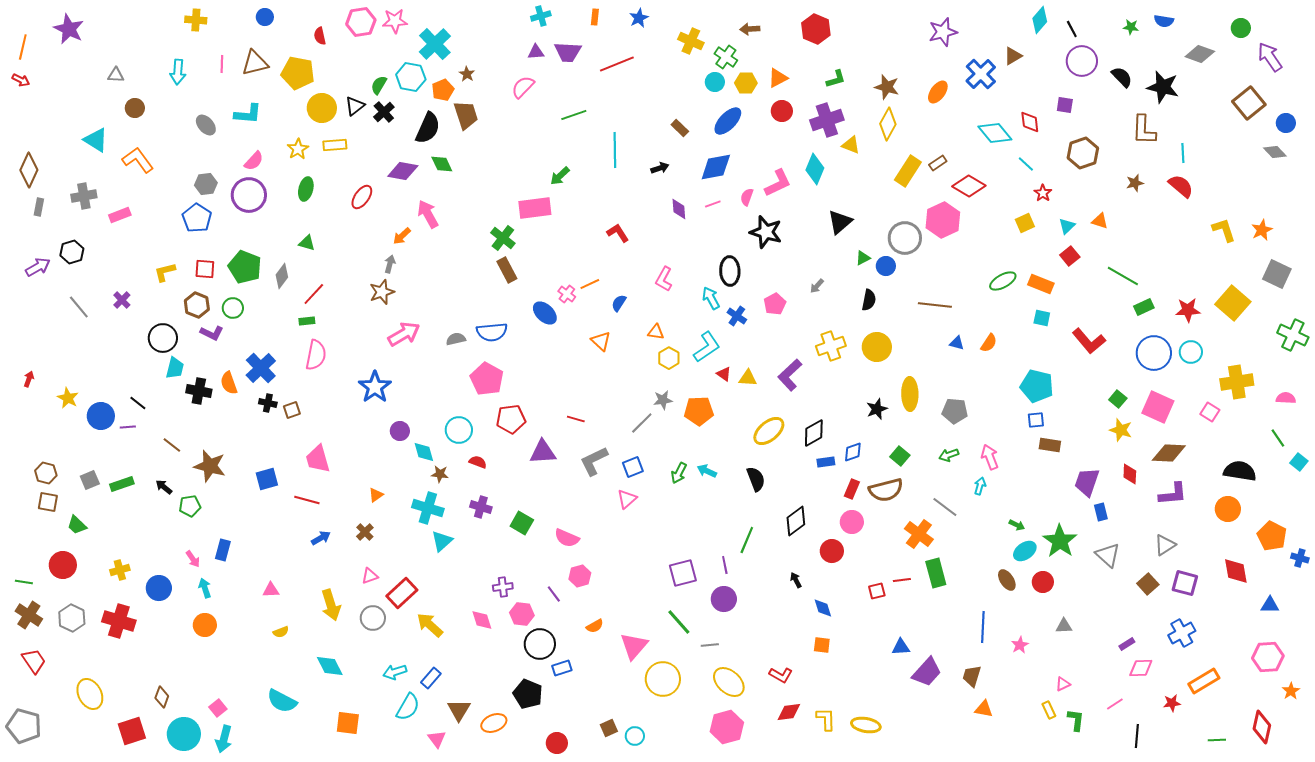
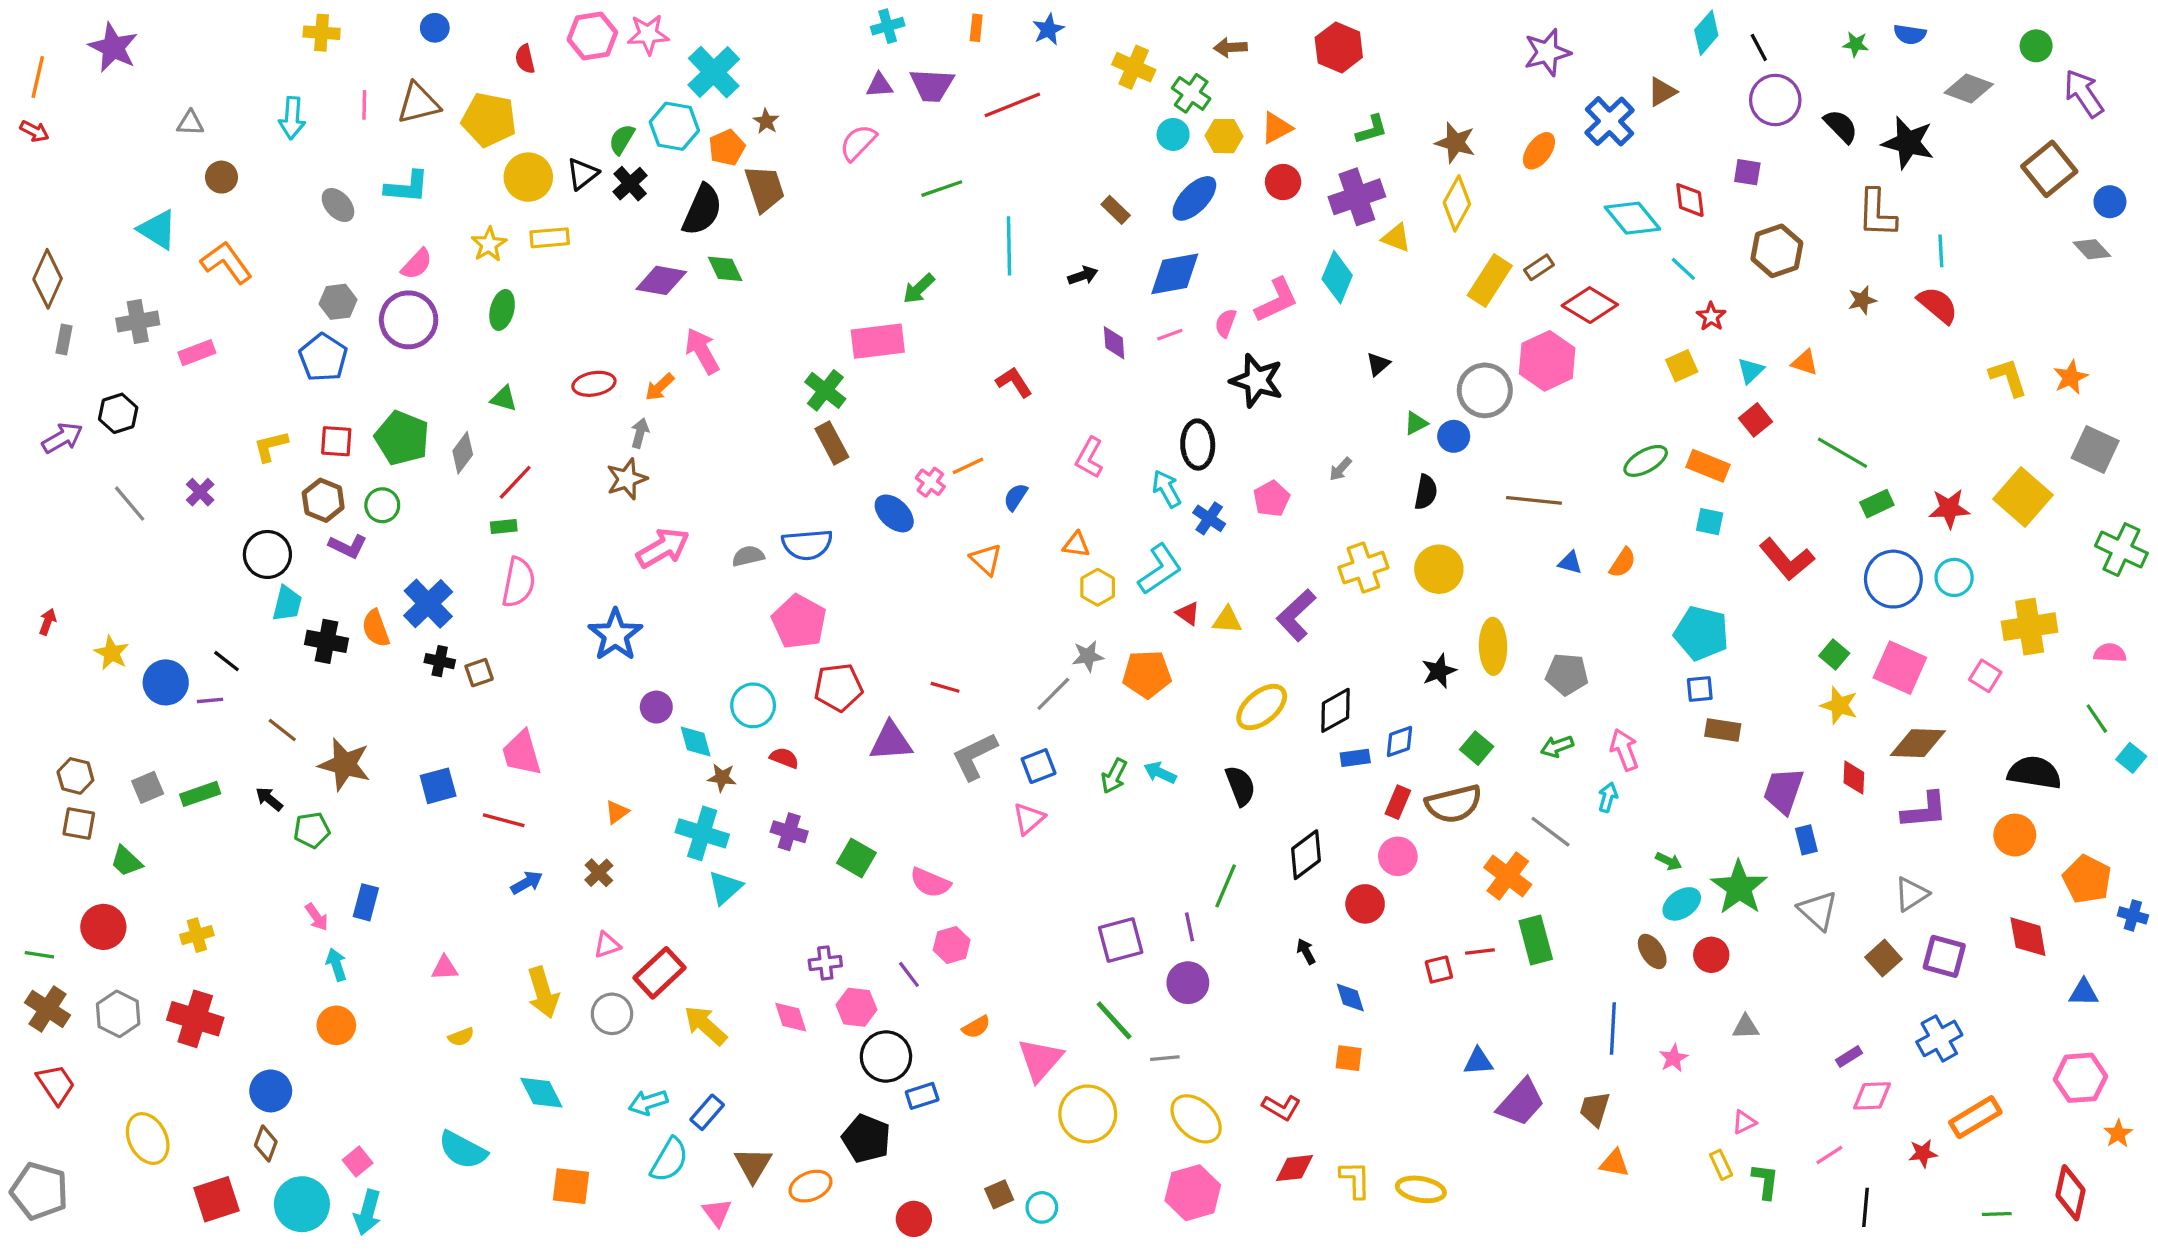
red ellipse: (362, 197) -> (594, 384), moved, turned 45
black triangle: (840, 222) -> (1378, 364), size x0.6
blue circle: (159, 588) -> (271, 1091), moved

